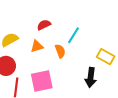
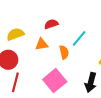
pink square: (42, 81) -> (55, 81), moved, turned -35

